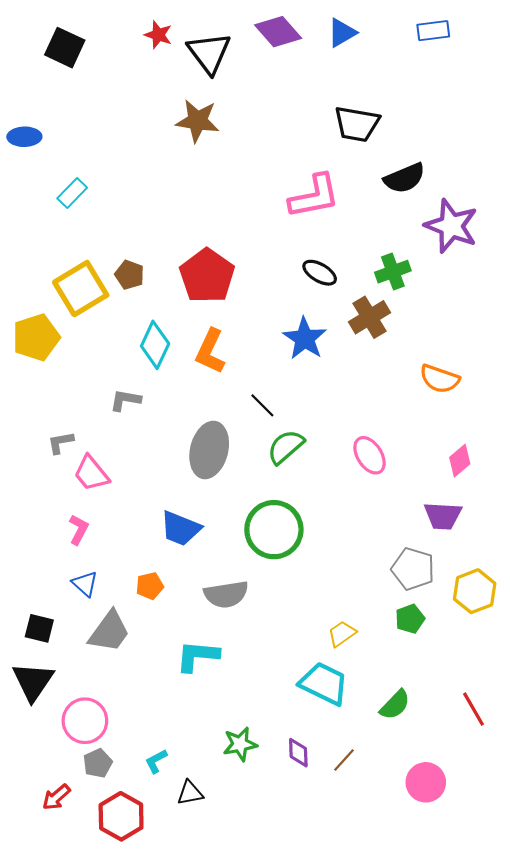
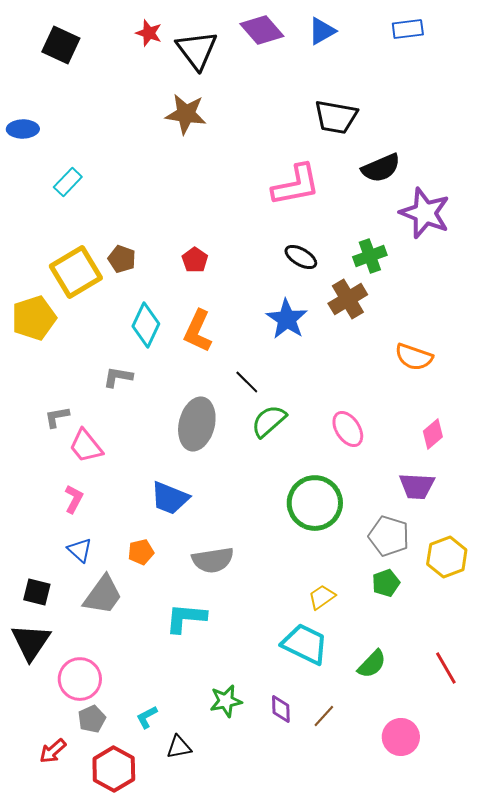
red pentagon: (207, 276) -> (195, 260), size x0.5
green circle: (274, 530) -> (315, 503), moved

